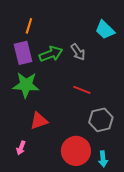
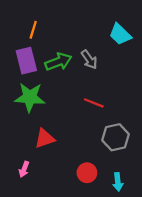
red circle: (76, 151) -> (87, 173), size x0.6

